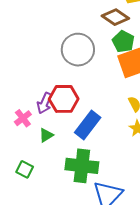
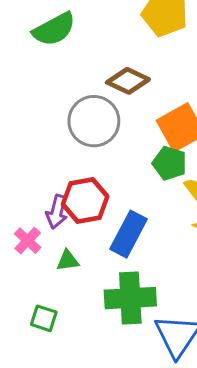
brown diamond: (115, 17) -> (128, 81), moved
green pentagon: (123, 42) -> (170, 163), moved
green triangle: (46, 135) -> (68, 261), turned 35

